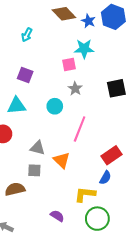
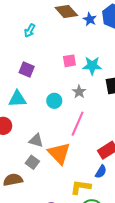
cyan star: (84, 49) -> (92, 66), moved
gray star: (75, 89) -> (79, 92), moved
orange triangle: (62, 160) -> (59, 153), size x1.4
gray square: (34, 170) -> (32, 162), turned 32

